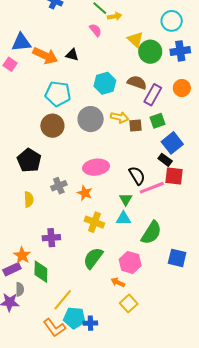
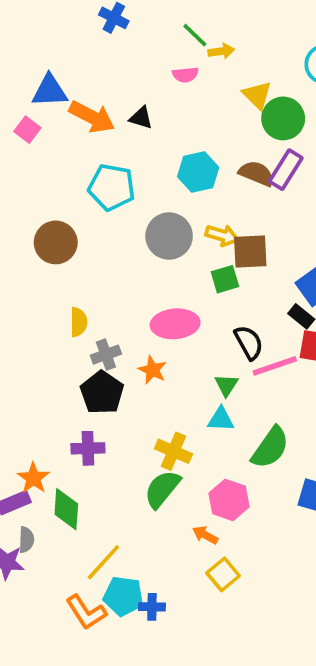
pink semicircle: (95, 30) -> (185, 75), turned 120
purple rectangle: (153, 95) -> (286, 170), moved
green square: (158, 121) -> (225, 279), moved
brown circle: (52, 126) -> (56, 242), moved
brown square: (135, 126) -> (250, 251), size x1.5
black pentagon: (29, 160) -> (102, 393), moved
yellow semicircle: (29, 199) -> (79, 322), moved
yellow cross: (94, 222) -> (173, 451), moved

